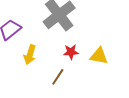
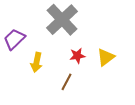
yellow triangle: (99, 56) -> (106, 57), turned -42

